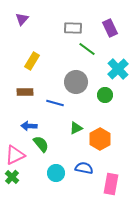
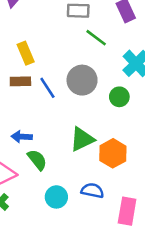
yellow rectangle: (32, 61) -> (26, 53), turned -54
brown rectangle: (25, 92) -> (20, 81), moved
blue line: (55, 103) -> (47, 88), moved, turned 42
green triangle: (76, 128) -> (82, 139), size x1.5

